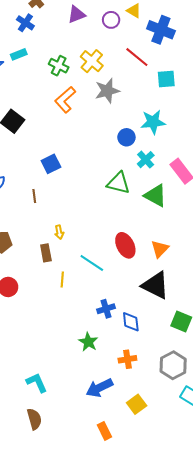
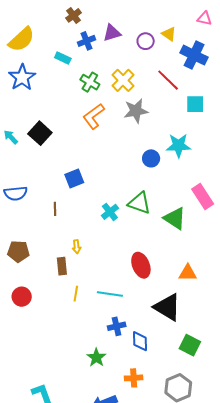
blue cross: (25, 23) -> (86, 41), moved, turned 30
cyan rectangle: (19, 54) -> (63, 58), moved, turned 42
cyan cross: (146, 160) -> (110, 212), moved
orange triangle: (160, 249) -> (188, 273), moved, turned 42
cyan line: (92, 263) -> (110, 294), moved, turned -30

